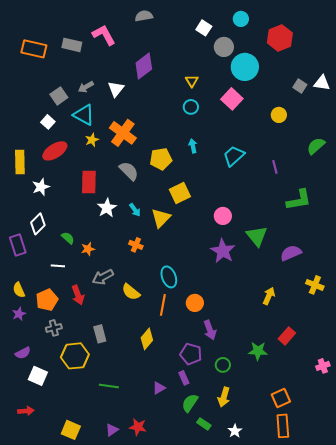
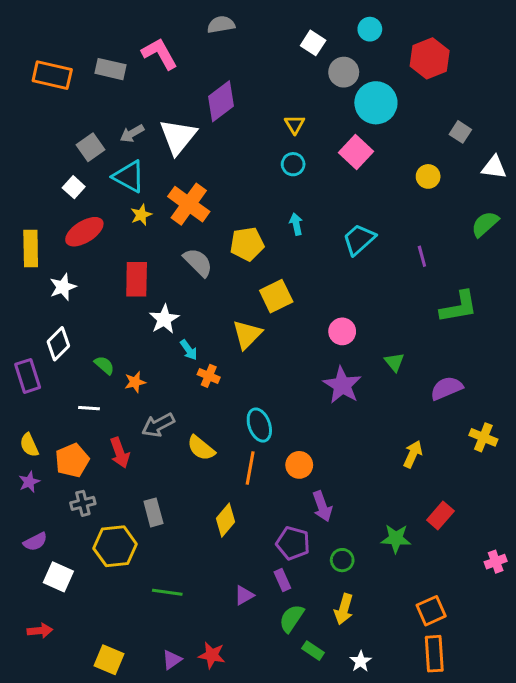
white triangle: (322, 83) -> (494, 167), moved
white triangle: (116, 89) -> (178, 137), size x1.5
cyan arrow: (135, 210) -> (189, 350), moved
green triangle: (257, 236) -> (394, 362), size x0.6

